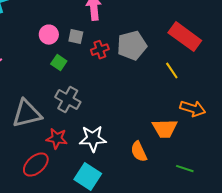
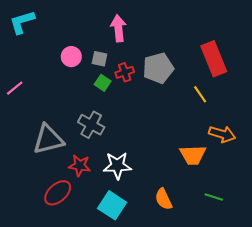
red rectangle: (185, 37) -> (214, 59), turned 32
green square: (59, 63) -> (103, 83), moved
orange semicircle: (139, 152) -> (163, 199), moved

